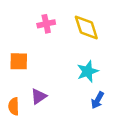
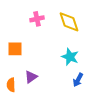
cyan star: (88, 71) -> (70, 57), turned -30

